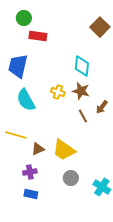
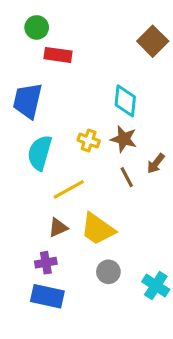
cyan semicircle: (26, 100) -> (40, 153), turned 45
yellow line: (16, 135) -> (69, 189), moved, turned -45
blue rectangle: (31, 194) -> (47, 296), size x1.5

